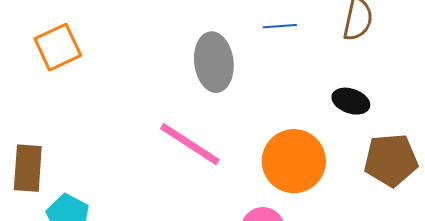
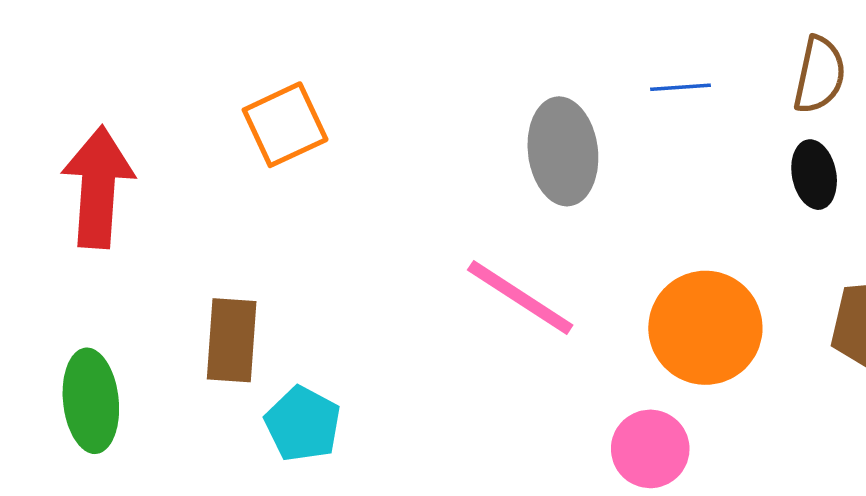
black ellipse: (351, 101) -> (814, 175), moved, turned 60

